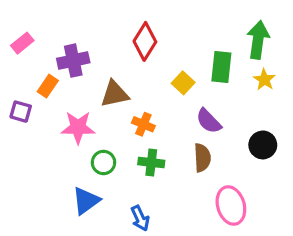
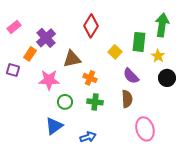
purple cross: (73, 61) -> (46, 38), turned -30
yellow star: (264, 80) -> (158, 56), moved
black circle: (263, 145) -> (167, 78), moved
blue arrow: (140, 218) -> (88, 137), turned -84

